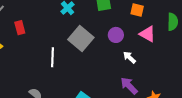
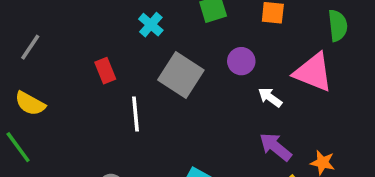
red rectangle: (20, 28) -> (105, 71), moved
pink triangle: (147, 34) -> (313, 72), moved, size x1.4

